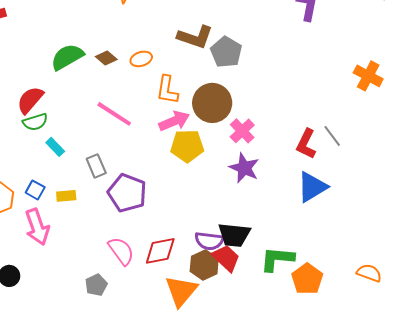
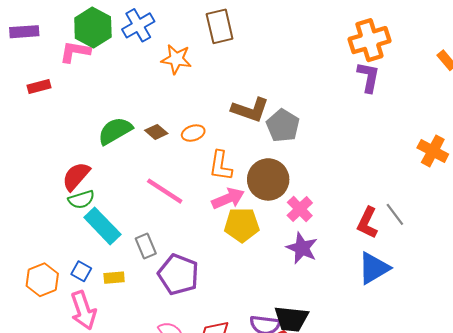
cyan rectangle: (55, 147) -> (102, 226), size x1.8

